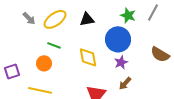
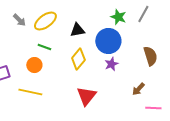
black triangle: (87, 19) -> (77, 30), moved
brown semicircle: (160, 54) -> (150, 56), turned -138
yellow diamond: (88, 57) -> (78, 59), turned 50
brown arrow: (125, 83) -> (138, 89), moved

